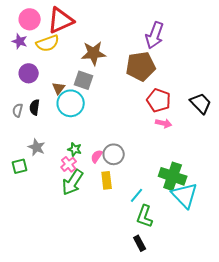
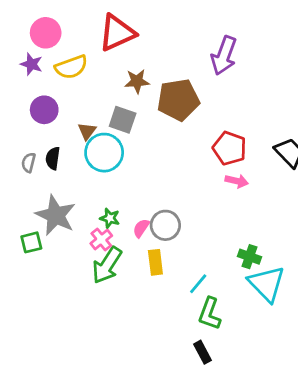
red triangle: (61, 20) -> (117, 33), moved
brown star: (94, 53) -> (137, 81), size x0.7
brown pentagon: (141, 66) -> (178, 100), moved
gray star: (37, 147) -> (56, 215), size x1.6
green cross: (173, 176) -> (250, 257), size x0.6

